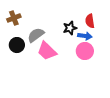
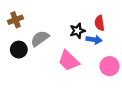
pink trapezoid: (47, 51) -> (69, 61), moved
pink circle: (85, 51) -> (109, 66), moved

